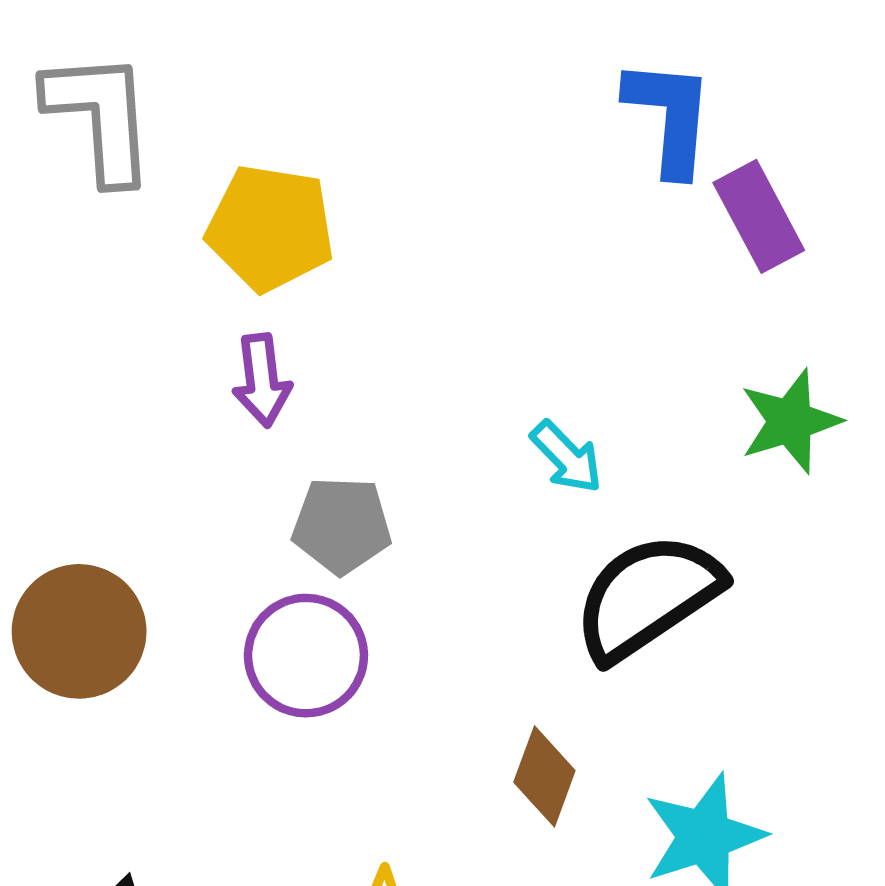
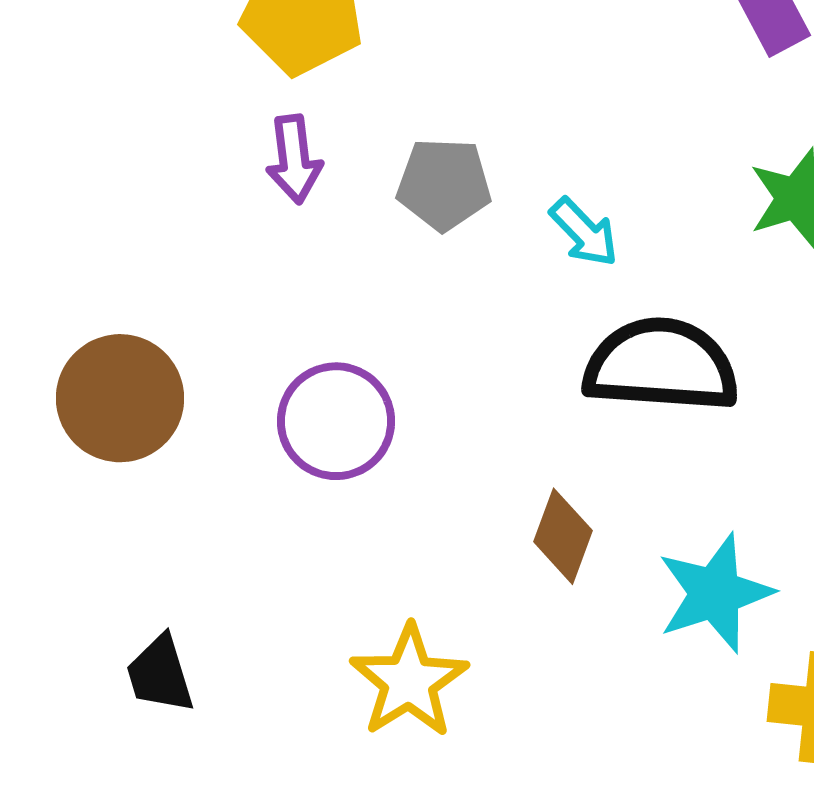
gray pentagon: (342, 525) -> (444, 184), moved
black semicircle: (647, 597) -> (661, 365), turned 38

